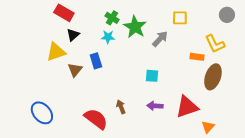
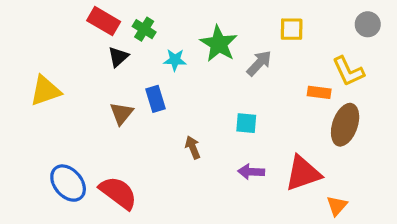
green cross: (112, 18) -> (144, 29), moved
yellow triangle: (56, 52) -> (45, 91), moved
brown arrow: (121, 107) -> (193, 147), moved
red semicircle: (96, 119) -> (118, 193), moved

